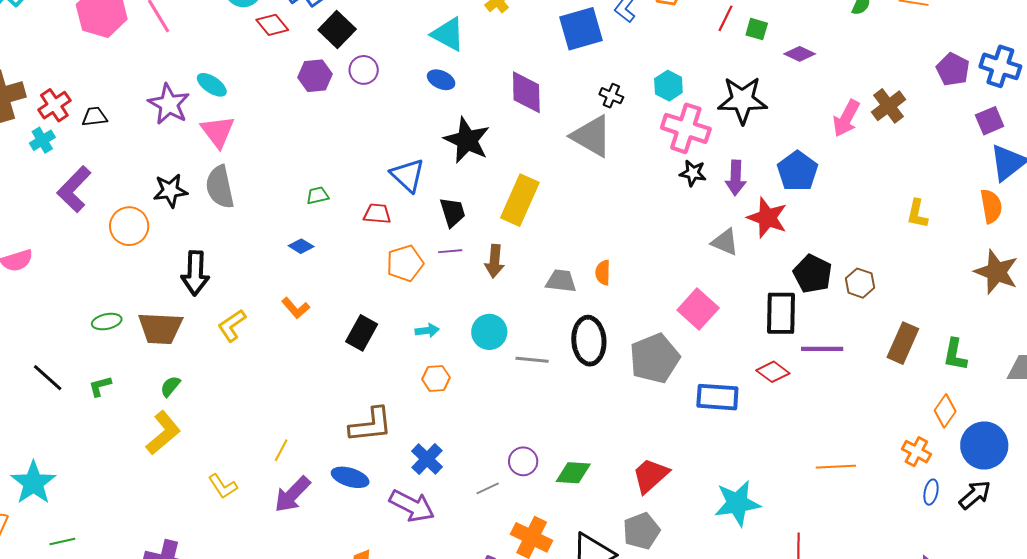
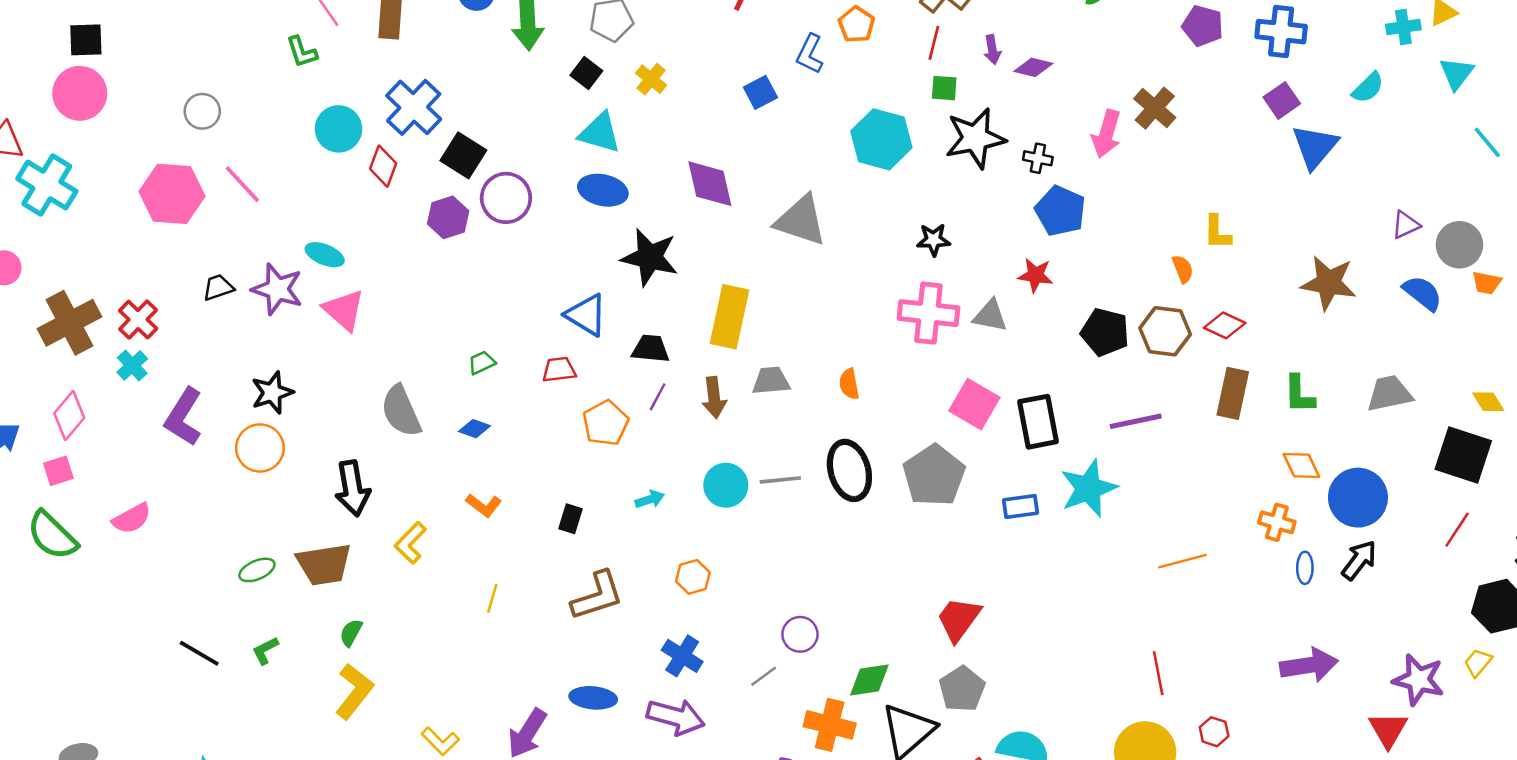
red diamond: (272, 25) -> (383, 166), turned 72
blue square: (581, 29) -> (760, 92), size x0.6
green square: (757, 29) -> (944, 88), moved
purple pentagon: (953, 69) -> (1203, 26), moved
purple circle: (364, 70) -> (506, 198), size x1.4
blue ellipse: (441, 80) -> (603, 190), size x1.4
cyan hexagon: (668, 86) -> (881, 139), size x1.6
black cross: (611, 96) -> (1038, 158), moved
black trapezoid: (95, 117) -> (218, 287), moved
pink cross: (686, 128) -> (928, 313), moved
purple arrow: (736, 178) -> (992, 50), moved, size x0.7
gray semicircle: (220, 187) -> (401, 411), moved
black star: (170, 191) -> (272, 393), moved
orange semicircle: (991, 206) -> (1183, 269), moved, size x0.7
black trapezoid: (453, 212) -> (651, 349), turned -56
red star: (767, 218) -> (1036, 275), size x0.7
purple line: (450, 251) -> (658, 397), turned -45
gray trapezoid: (561, 281) -> (771, 381), moved
brown hexagon: (860, 283) -> (1165, 331), size x1.4
black rectangle: (781, 313) -> (1038, 422), moved
black rectangle: (362, 333) -> (571, 519), size x0.7
gray line: (532, 360) -> (780, 480), moved
red diamond: (773, 372) -> (1225, 325), moved
orange hexagon: (436, 378) -> (693, 577), moved
blue rectangle: (717, 397) -> (1020, 506), size x0.7
orange diamond: (945, 411) -> (1301, 465), turned -48
brown L-shape: (371, 425) -> (597, 596), moved
yellow line: (281, 450) -> (492, 598), moved
green diamond: (573, 473) -> (869, 680), moved
cyan star: (737, 503) -> (1089, 488), moved

